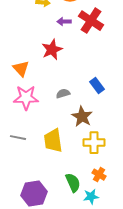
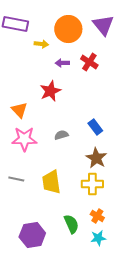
red cross: (91, 21) -> (89, 62), size x0.7
brown star: (82, 117) -> (96, 158), moved
cyan star: (91, 197) -> (98, 238), moved

